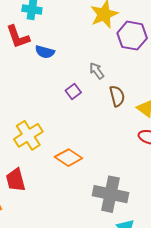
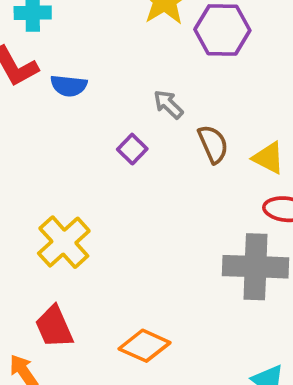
orange diamond: (68, 158) -> (145, 346), moved
gray cross: (111, 194) -> (255, 267), moved

